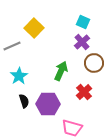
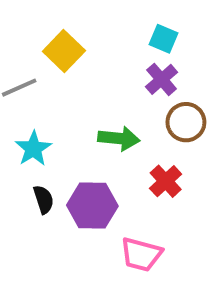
green arrow: (61, 71) -> (119, 138), turned 72

